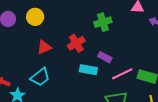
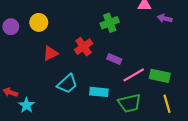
cyan rectangle: (88, 70) -> (99, 92), moved
cyan trapezoid: (40, 77) -> (67, 84), moved

